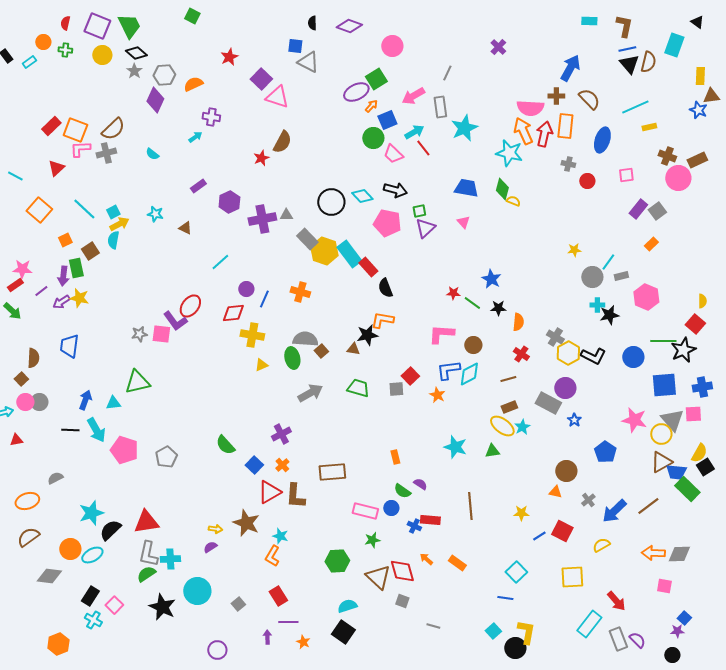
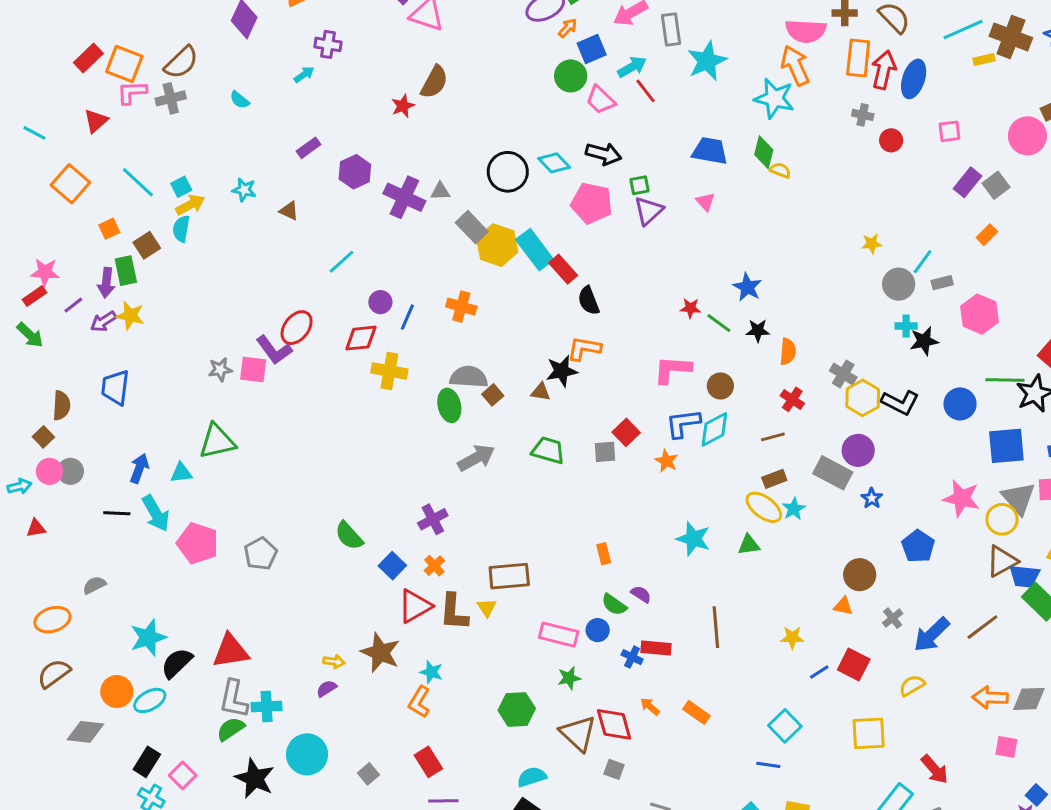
red arrow: (544, 134) -> (884, 70), moved
brown cross: (667, 156) -> (1011, 37), moved, size x1.5
purple cross: (262, 219) -> (404, 197), turned 36
yellow triangle: (261, 365) -> (487, 608), moved, turned -40

